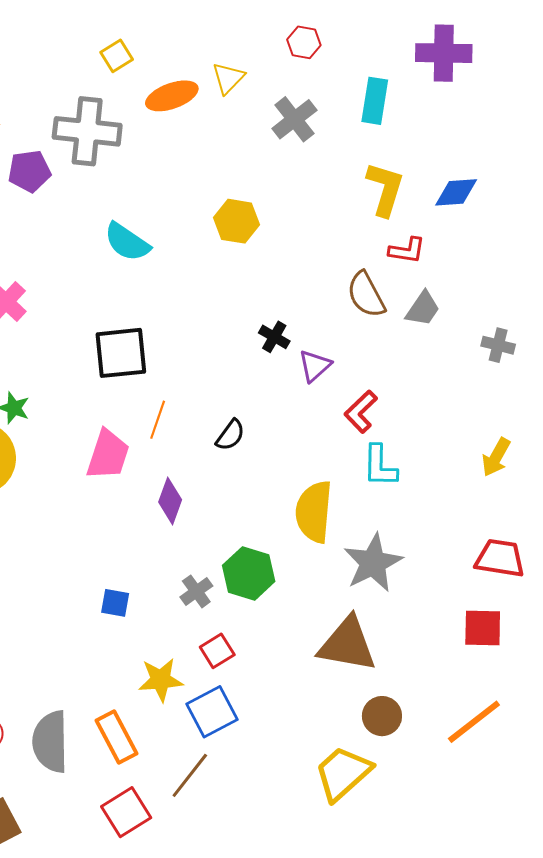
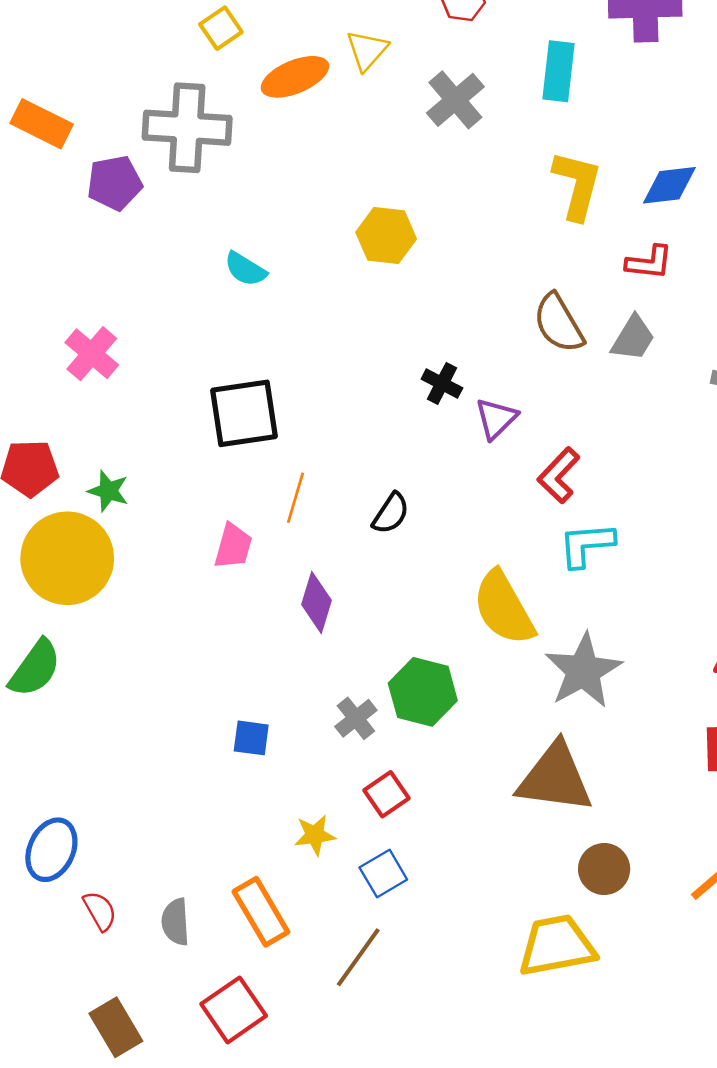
cyan semicircle: (127, 242) -> (245, 269), size x0.7
red L-shape: (407, 250) -> (649, 262), moved
pink trapezoid: (108, 455) -> (233, 546), size x0.7
cyan L-shape: (380, 466) -> (587, 545), turned 87
yellow semicircle: (314, 512) -> (504, 608), turned -32
yellow star: (161, 680) -> (315, 835), size x0.7
blue square: (212, 712) -> (383, 874), size x0.7
gray semicircle: (50, 742) -> (175, 922), size x0.6
yellow trapezoid: (343, 773) -> (557, 946), turned 34
red square: (126, 812) -> (234, 1010), moved

